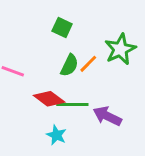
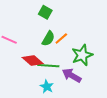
green star: (120, 49) -> (82, 55), moved
cyan star: (56, 135) -> (47, 87), moved

